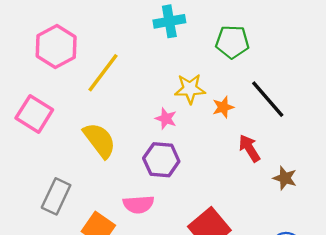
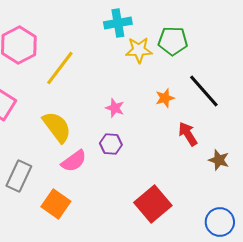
yellow star: (190, 89) -> (139, 50), moved
purple hexagon: (161, 160) -> (111, 144), size x0.7
pink semicircle: (138, 204) -> (74, 161), moved, turned -32

